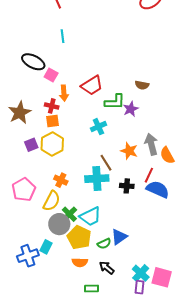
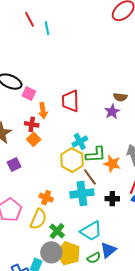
cyan line: (63, 36) -> (47, 28), moved
red trapezoid: (92, 85) -> (70, 101), turned 125
green L-shape: (115, 102) -> (96, 155), moved
purple star: (131, 109) -> (112, 112), moved
orange square: (53, 121) -> (34, 139), turned -32
yellow hexagon: (52, 144) -> (72, 160), moved
cyan trapezoid: (90, 216) -> (91, 231), moved
gray circle: (59, 224) -> (51, 252), moved

